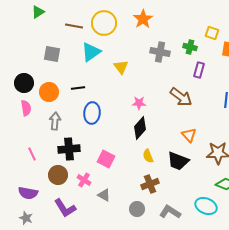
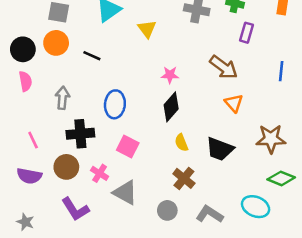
black line: (78, 88) -> (92, 56), turned 32
orange circle: (49, 92) -> (56, 43), moved
blue ellipse: (92, 113) -> (115, 104), moved
orange triangle: (189, 135) -> (234, 103), moved
brown cross: (150, 184) -> (184, 178), turned -30
purple semicircle: (28, 193) -> (29, 176), moved
gray triangle: (104, 195) -> (125, 193), size x1.5

